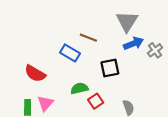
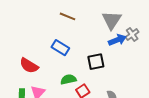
brown line: (88, 38) -> (68, 16), moved
gray cross: (155, 50) -> (132, 35), moved

